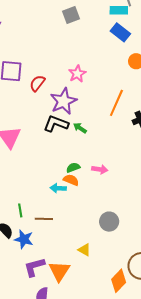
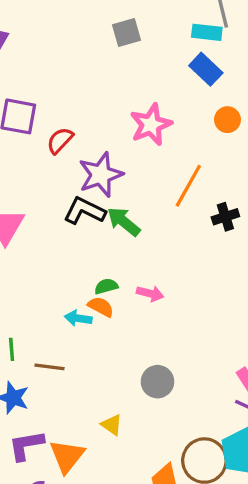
pink star: (77, 74) -> (151, 125), moved, size x1.4
green arrow: (80, 128) -> (124, 222), size x1.5

